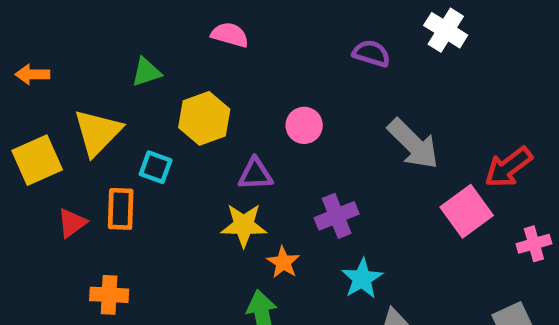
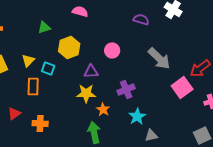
yellow triangle: (97, 132) -> (28, 60), moved, size x0.6
red triangle: (72, 223) -> (14, 113), moved
orange cross: (109, 295) -> (40, 123), moved

